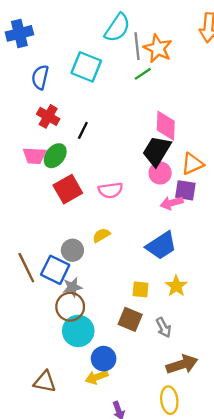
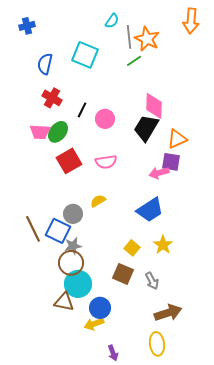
cyan semicircle: (117, 28) -> (112, 21), size x0.6
blue cross: (19, 33) -> (27, 26), size x0.7
pink circle: (160, 173) -> (105, 119), moved
yellow square: (140, 289) -> (132, 248), turned 35
brown triangle: (45, 382) -> (64, 302), moved

